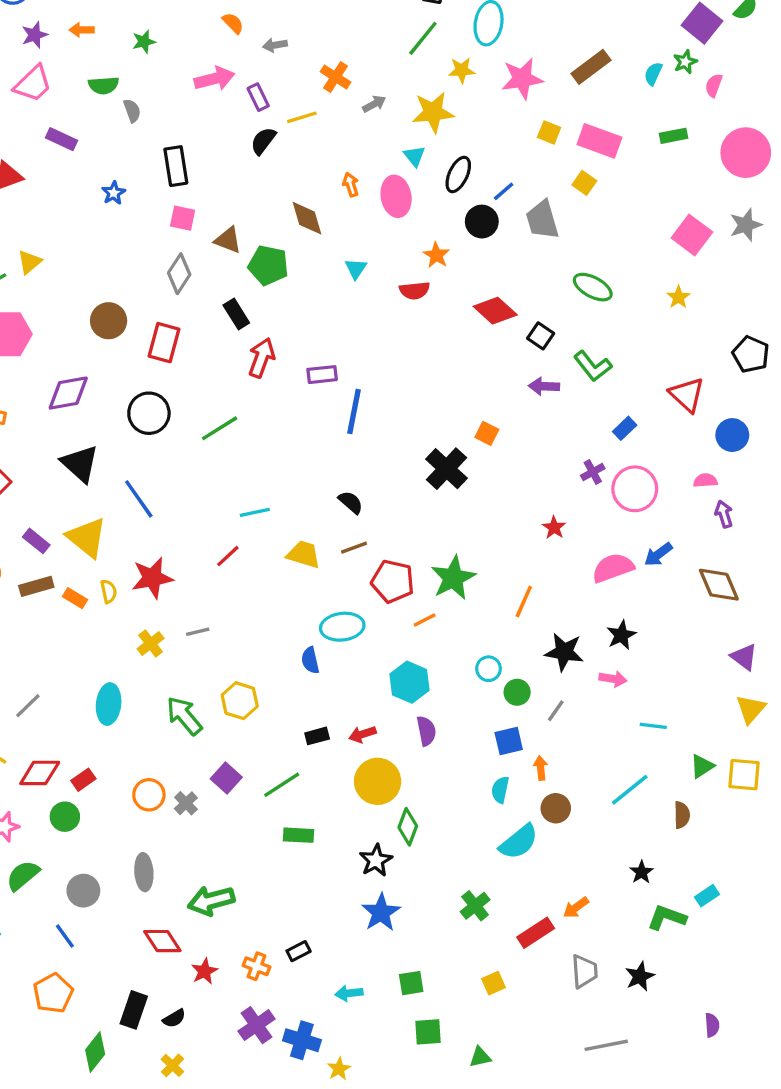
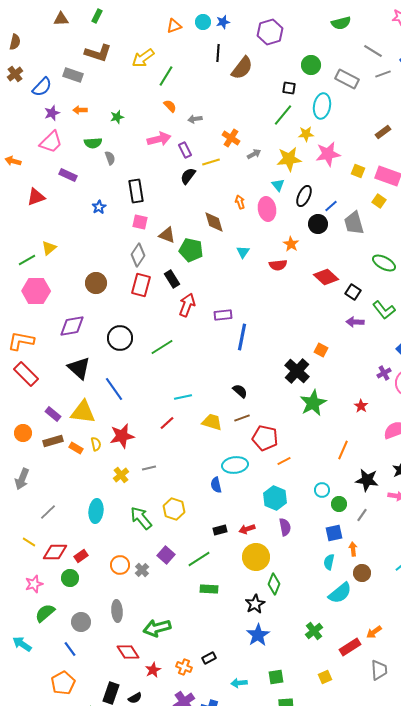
brown rectangle: (591, 67) -> (383, 132), size x0.7
pink star: (522, 79) -> (328, 154), moved
red rectangle: (164, 343) -> (141, 285), moved
yellow triangle: (87, 538) -> (83, 412), turned -32
green star: (453, 578) -> (313, 403), moved

